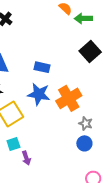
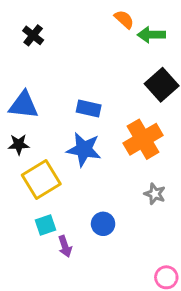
orange cross: (69, 98) -> (143, 139), moved
blue circle: (84, 143) -> (103, 224), moved

